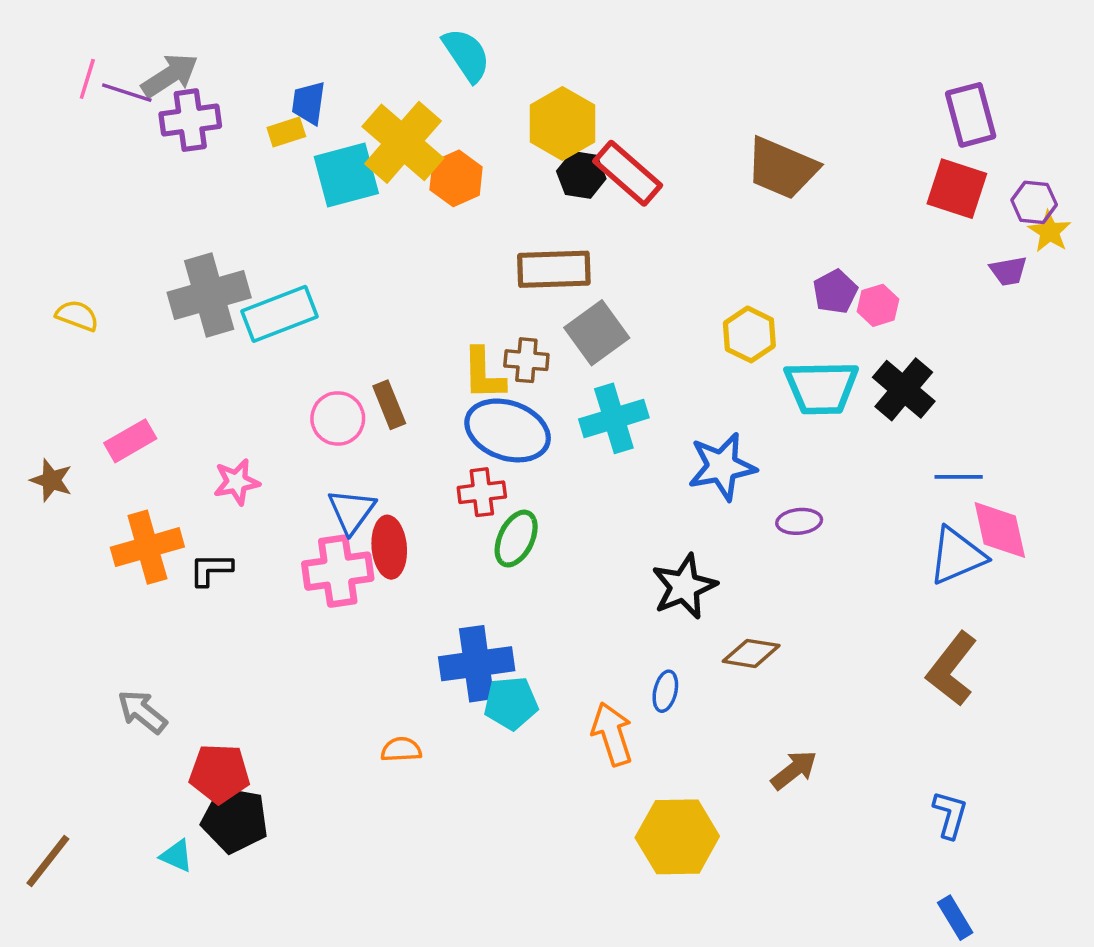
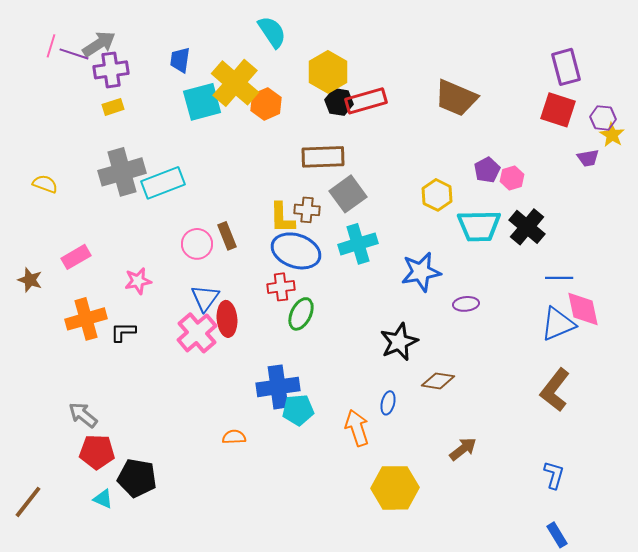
yellow rectangle: (286, 132) -> (113, 107), moved
red rectangle: (628, 173) -> (366, 101), turned -57
pink cross: (338, 571) -> (197, 333), turned -33
red pentagon: (219, 774) -> (97, 452), moved

